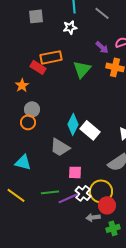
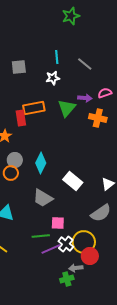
purple arrow: (102, 47) -> (85, 98), turned -40
red rectangle: (38, 67) -> (21, 118), turned 49
green triangle: (82, 69) -> (67, 108), moved
cyan diamond: (73, 124) -> (41, 163), moved
green line: (50, 192) -> (41, 236), moved
green cross: (113, 228) -> (67, 279), moved

